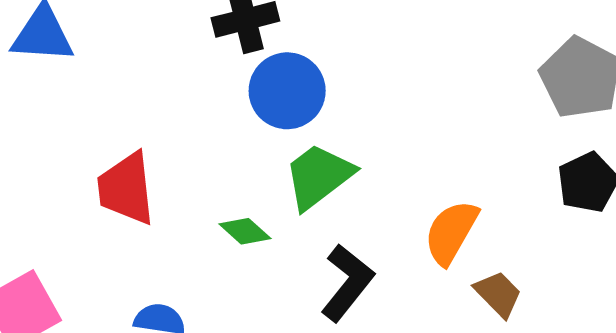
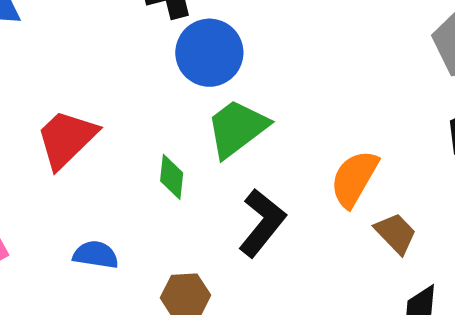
red trapezoid: (126, 189) -> (67, 139), turned 52
green diamond: (245, 231) -> (172, 177), turned 54

